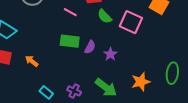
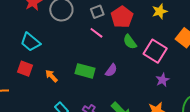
green rectangle: (70, 41) -> (85, 71), moved
purple star: (110, 54) -> (163, 80), moved

